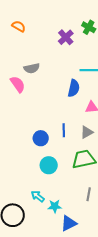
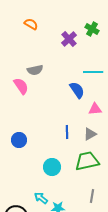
orange semicircle: (19, 26) -> (31, 24), moved
blue semicircle: (74, 88) -> (77, 90), turned -48
blue circle: (41, 138) -> (19, 140), moved

